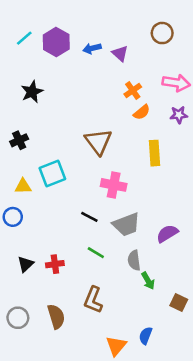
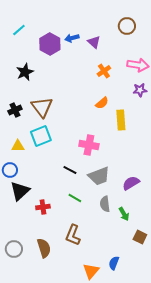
purple hexagon: (56, 42) -> (50, 44), moved
orange semicircle: (142, 112) -> (102, 103), moved
brown triangle: (98, 142) -> (42, 107), moved
black triangle: (26, 264) -> (20, 191), moved, size x1.5
green arrow: (148, 281) -> (124, 214), moved

